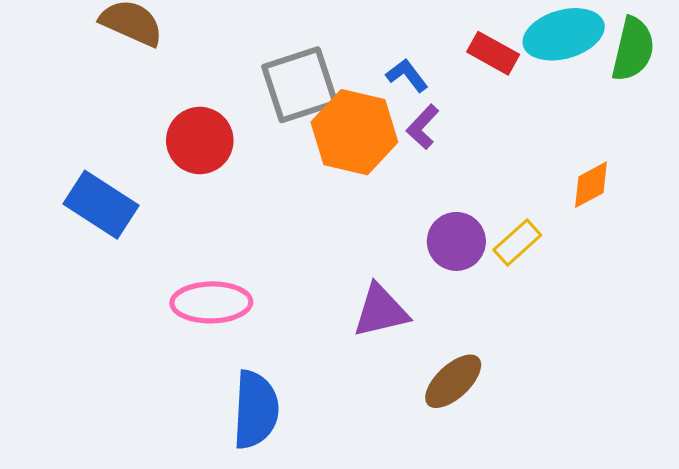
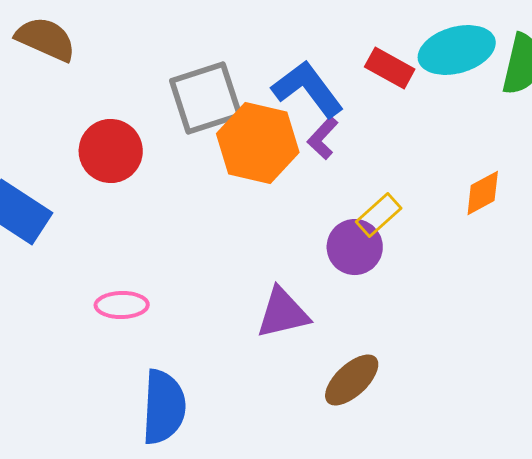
blue L-shape: (407, 75) -> (308, 89), size x1.8
yellow rectangle: (517, 242) -> (379, 215), moved
pink ellipse: (211, 302) -> (122, 305), size x0.7

